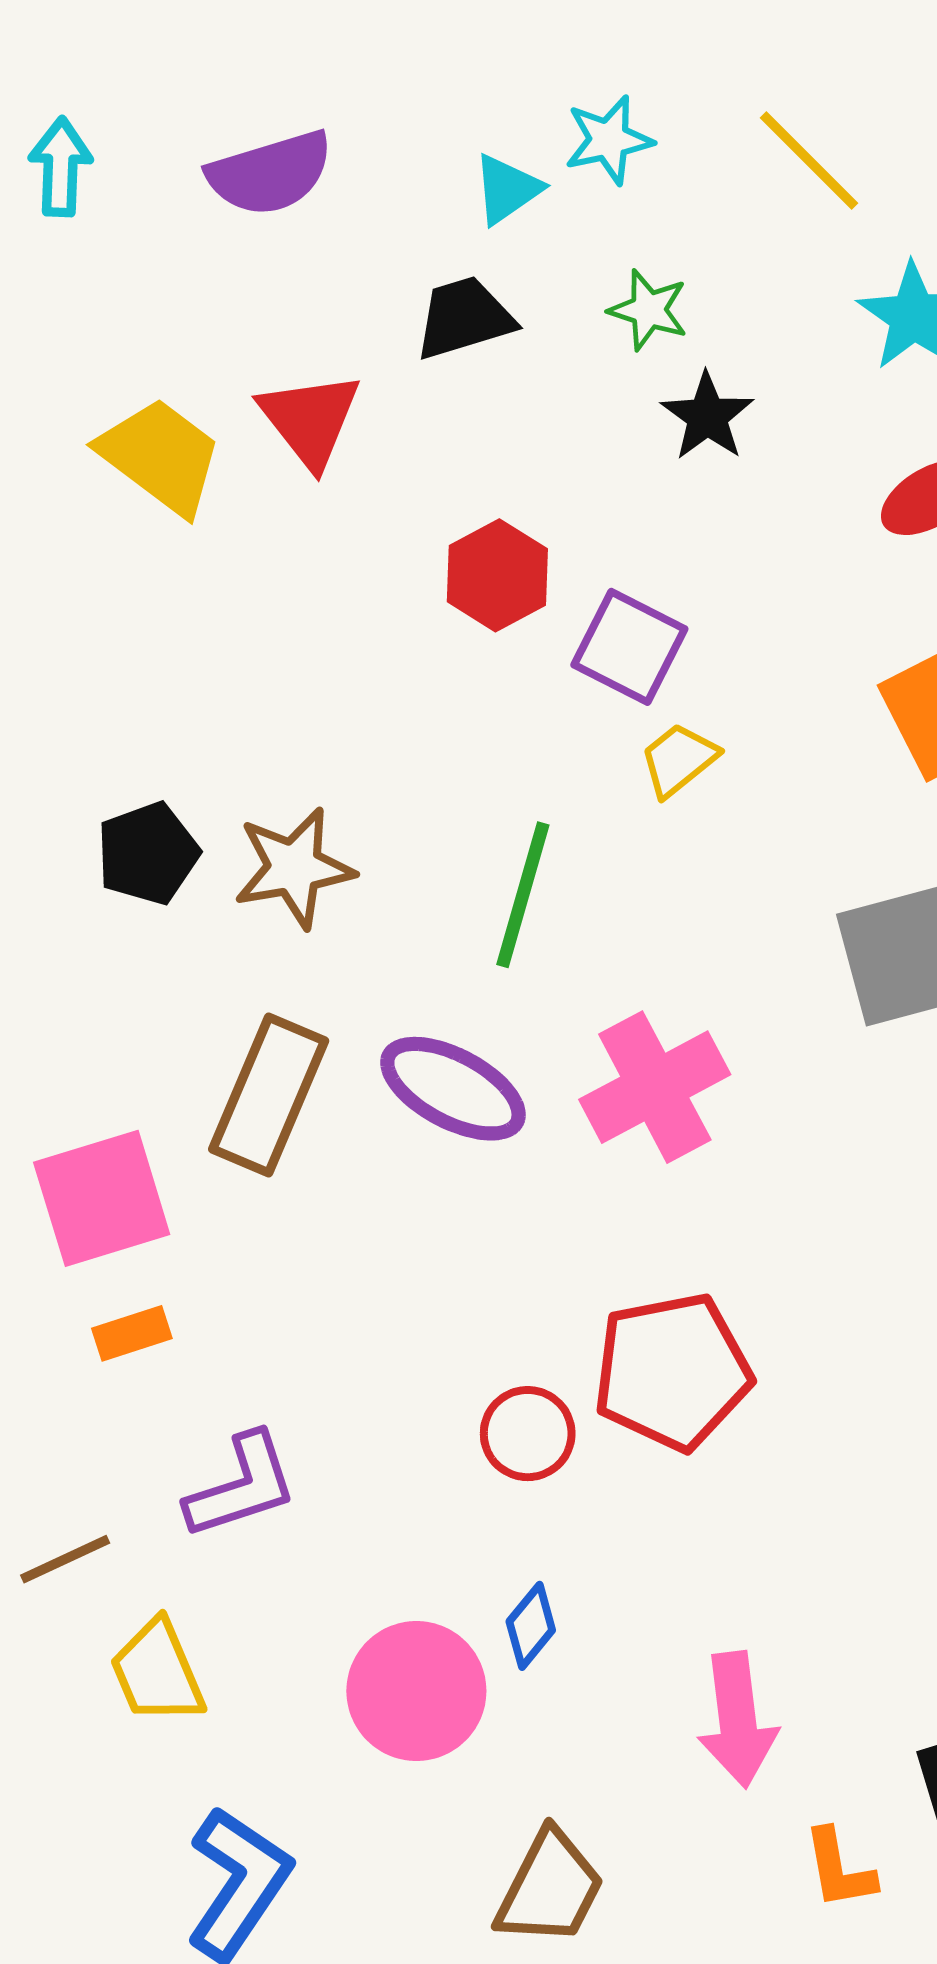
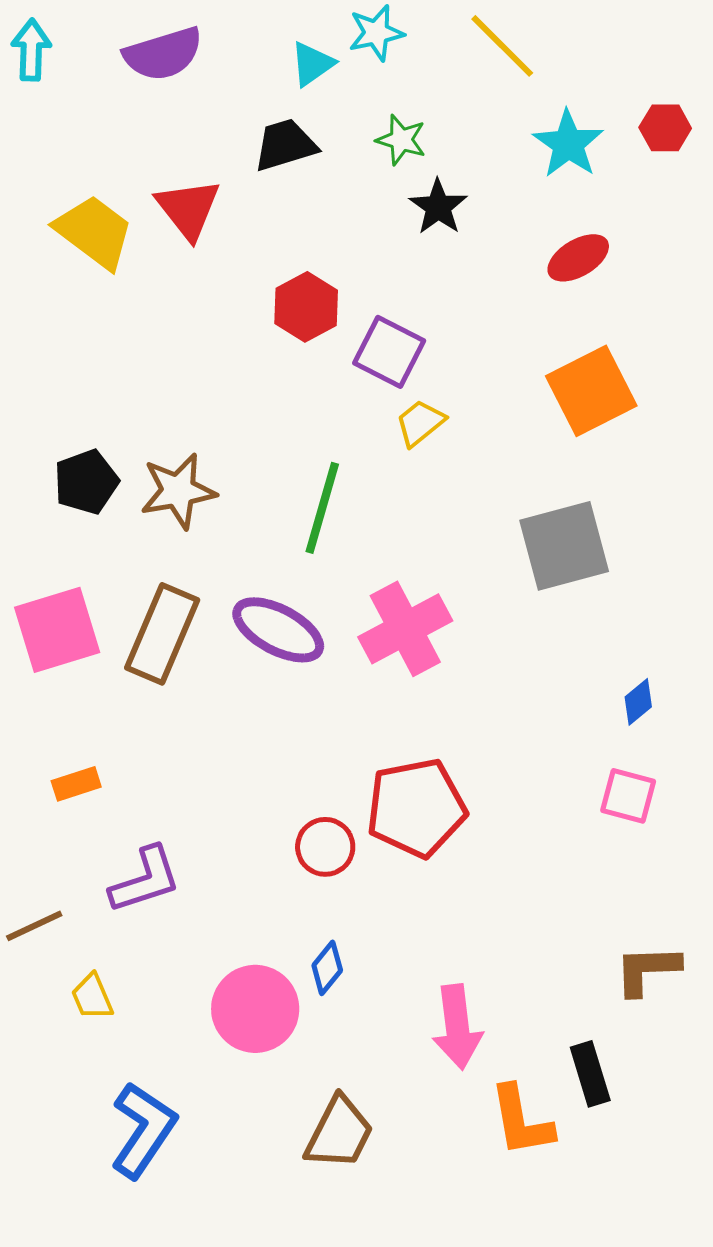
pink square: (102, 1198) -> (57, 630), moved
yellow trapezoid: (157, 1672) -> (92, 997), size x0.7
orange L-shape: (839, 1869) -> (521, 1121), size x1.4

